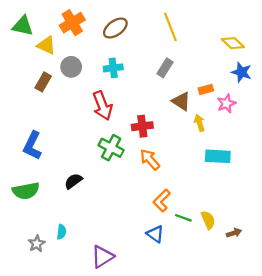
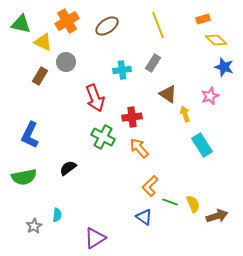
cyan cross: (113, 68) -> (122, 70), moved
orange rectangle: (206, 89) -> (203, 19), moved
cyan rectangle: (218, 156) -> (202, 145), turned 55
brown arrow: (234, 233) -> (217, 216), size x1.5

